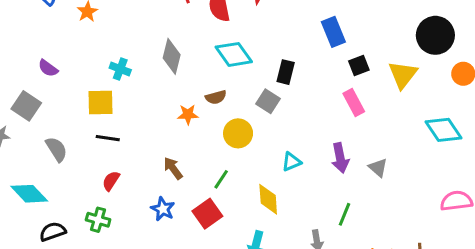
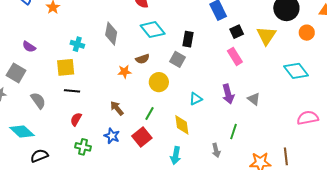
green cross: (98, 220) -> (83, 147), moved

